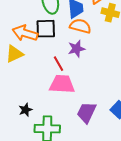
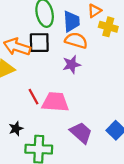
red line: (58, 64) -> (33, 97), moved
purple trapezoid: (87, 113) -> (81, 133), turned 105

